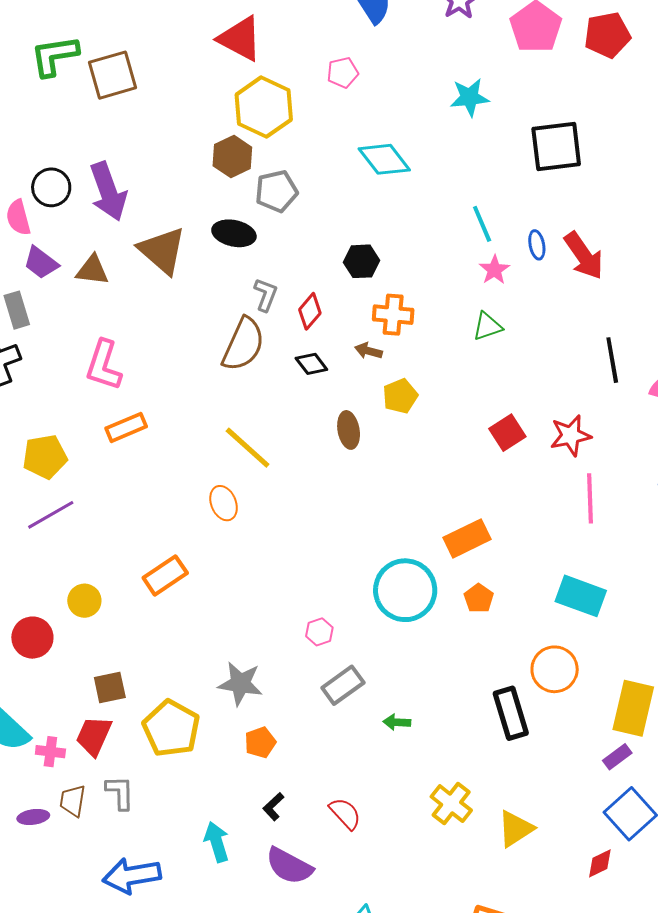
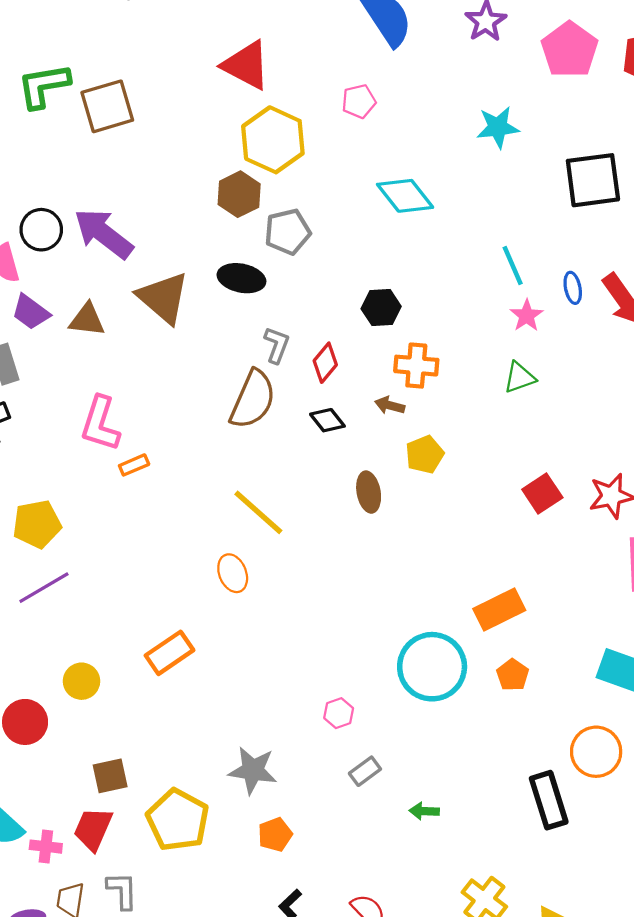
purple arrow: (108, 191) -> (104, 234), turned 148
orange rectangle: (126, 427) -> (134, 465), moved, size x0.7
gray rectangle: (343, 685) -> (365, 771), size x0.7

